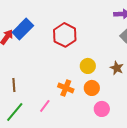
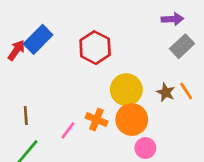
yellow circle: (88, 66) -> (126, 90), size x1.5
orange circle: (92, 88) -> (132, 120), size x1.5
pink line: (45, 106) -> (68, 130), moved

